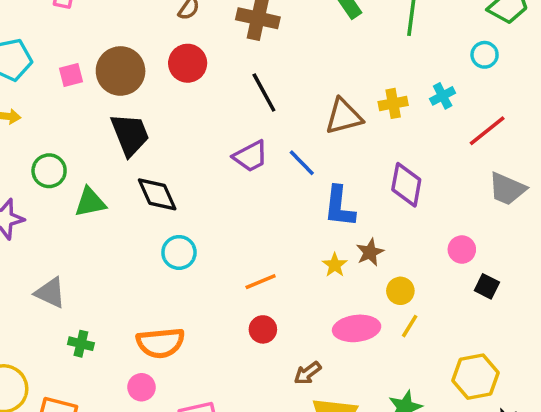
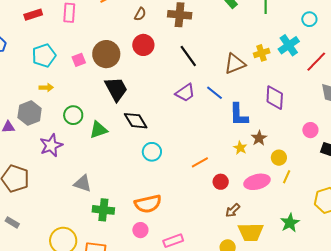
cyan cross: (443, 96) -> (289, 45), size x1.5
red circle: (263, 329) -> (221, 182), moved
green cross: (81, 344) -> (103, 210), size x1.5

